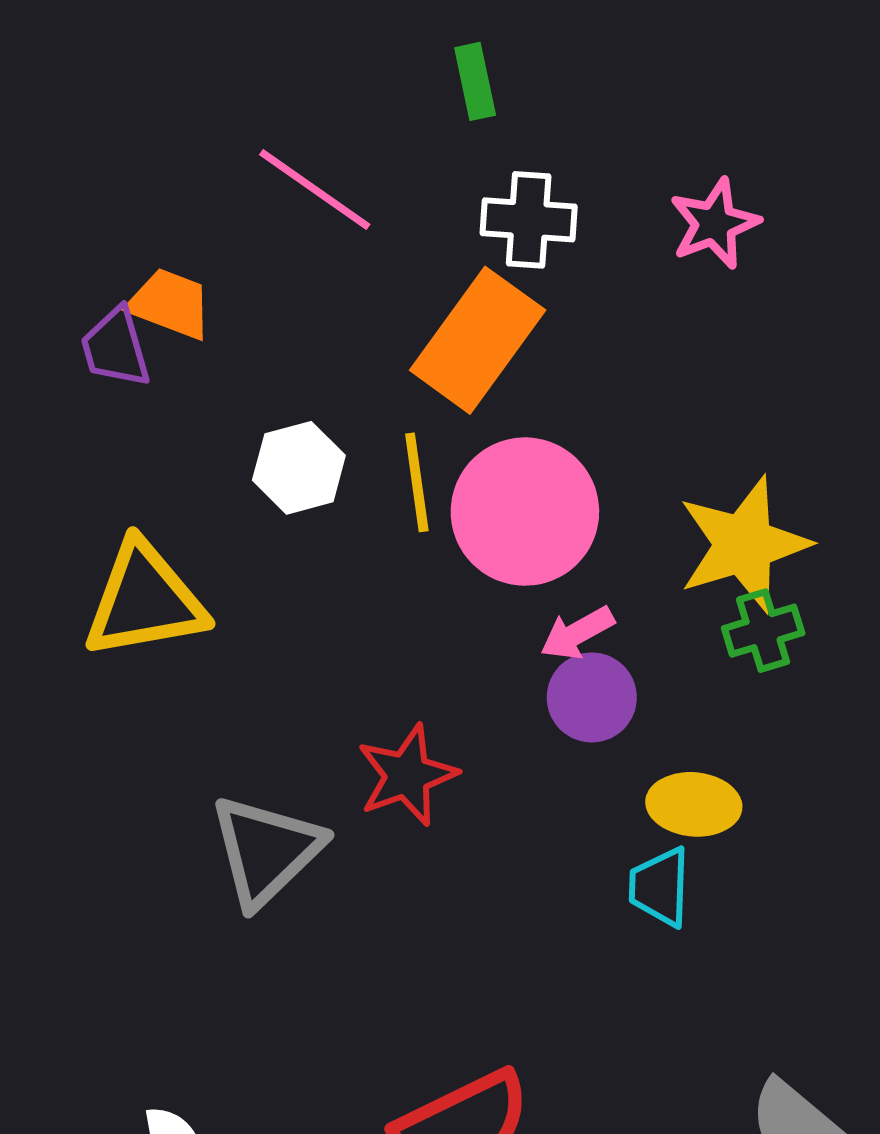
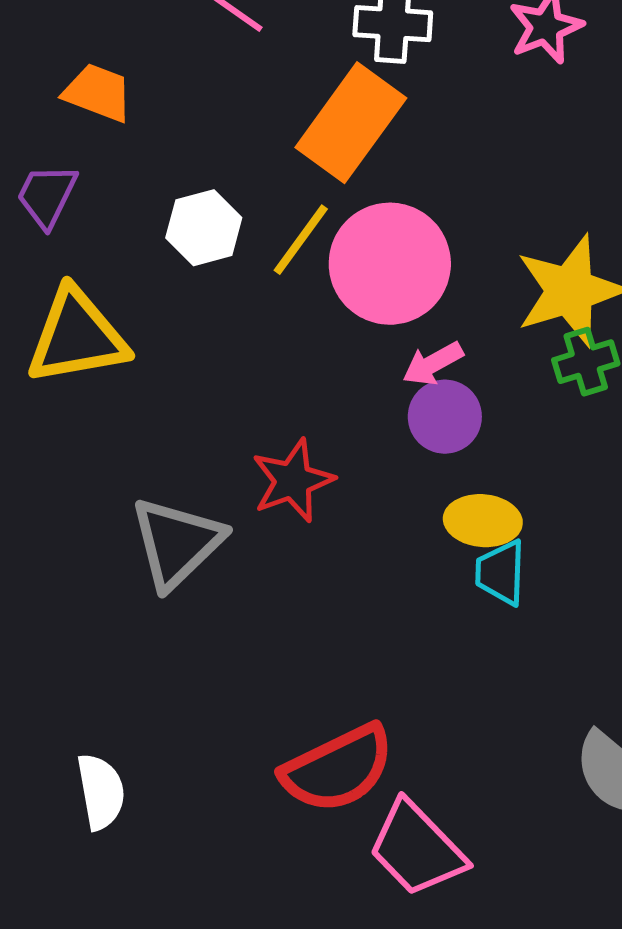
purple trapezoid: (115, 348) -> (47, 196), moved, turned 42
yellow line: (417, 482) -> (301, 240), turned 44
yellow ellipse: (694, 804) -> (483, 521), moved

